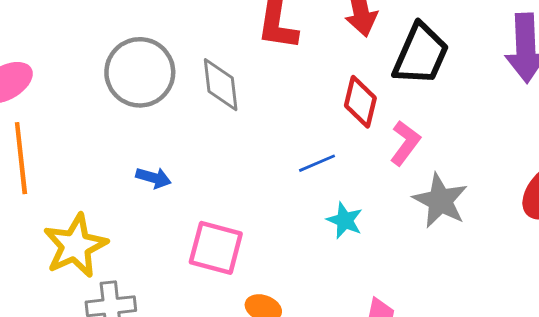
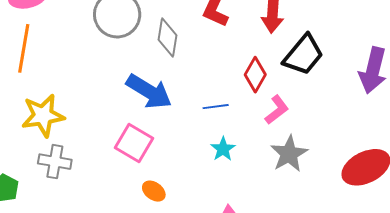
blue arrow: (154, 178) -> (149, 92), moved, size x2.0

